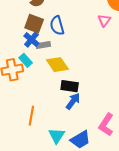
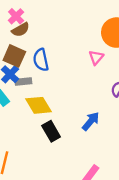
black rectangle: (70, 86) -> (51, 131), turned 48
blue arrow: (73, 101) -> (91, 121), moved

